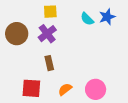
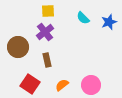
blue star: (107, 17) -> (109, 22), moved
brown circle: (17, 34) -> (18, 47), moved
red square: (31, 88) -> (30, 84), turned 30

